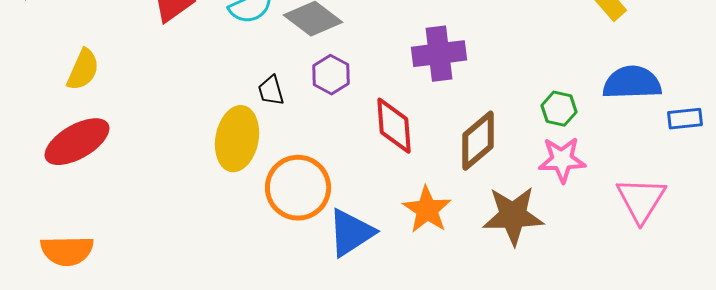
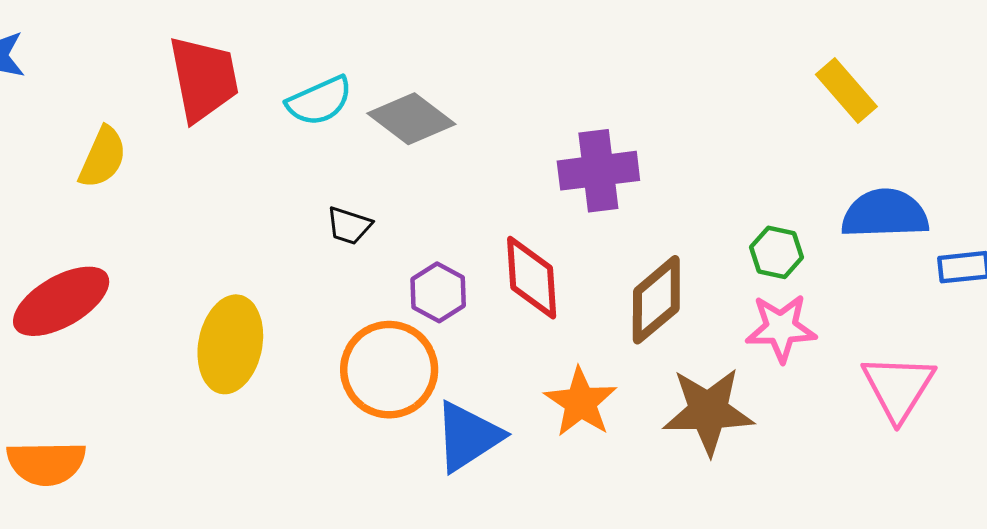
yellow semicircle: (83, 70) -> (103, 157), moved
purple hexagon: (331, 75) -> (438, 292), moved
black trapezoid: (271, 91) -> (349, 226), turned -56
yellow ellipse: (237, 139) -> (230, 344), moved

